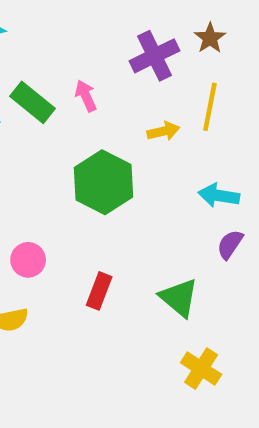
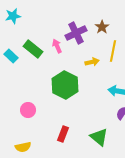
brown star: (210, 38) -> (102, 27), moved
purple cross: (155, 56) -> (76, 33), moved
pink circle: (28, 260) -> (28, 110), moved

